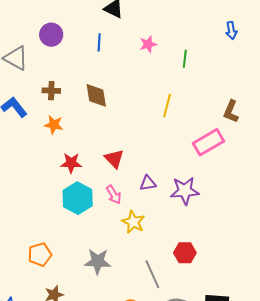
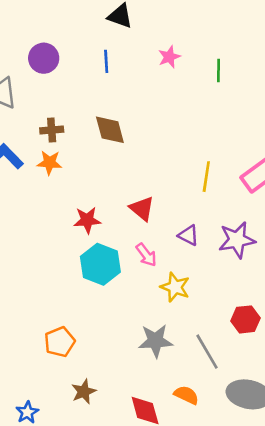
yellow line: (167, 105) -> (206, 177), moved
orange star: (54, 125) -> (49, 163), moved
purple triangle: (148, 183) -> (188, 235), turned 42
gray star: (98, 261) -> (155, 341), moved

